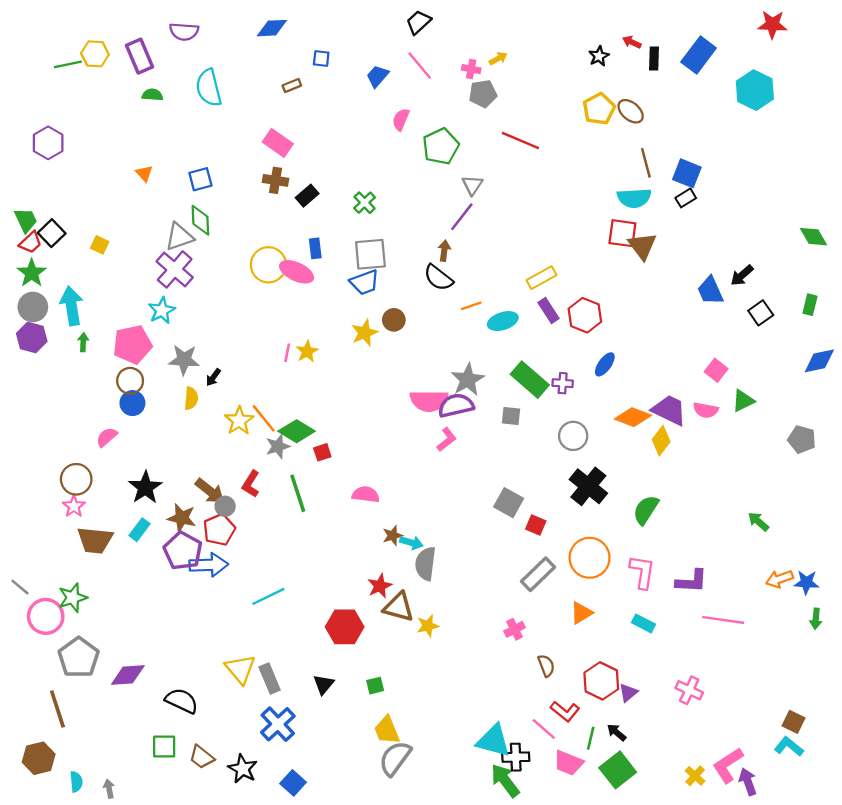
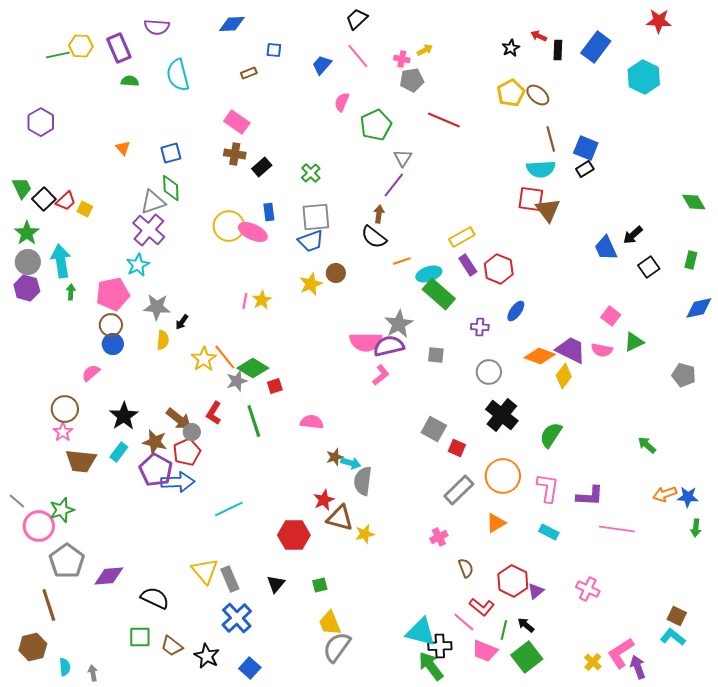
red trapezoid: (30, 243) -> (66, 201), moved
green rectangle: (530, 380) -> (439, 294), moved

